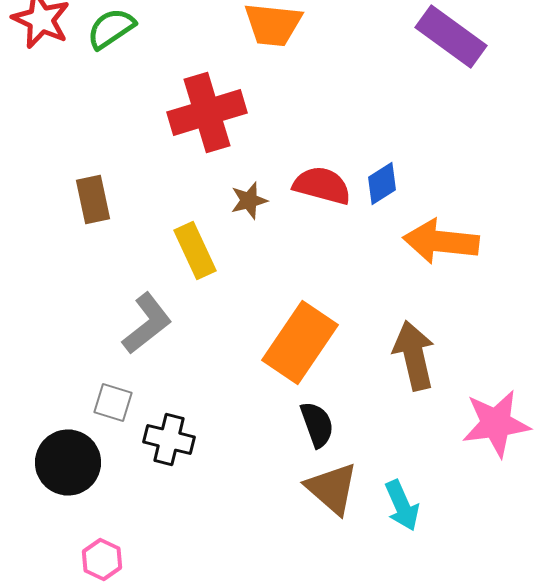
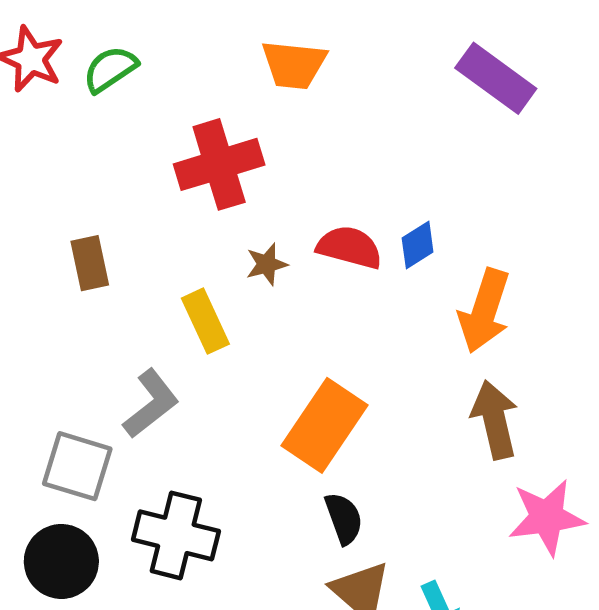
orange arrow: (441, 242) -> (484, 311), turned -78
brown arrow: (414, 356) -> (495, 420), moved
gray square: (113, 402) -> (77, 466), moved, size x1.6
black cross: (169, 440) -> (176, 535), size x1.5

